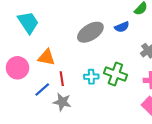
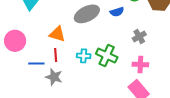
orange triangle: (46, 57) -> (57, 34), moved
blue line: (42, 89) -> (36, 63), turned 35

